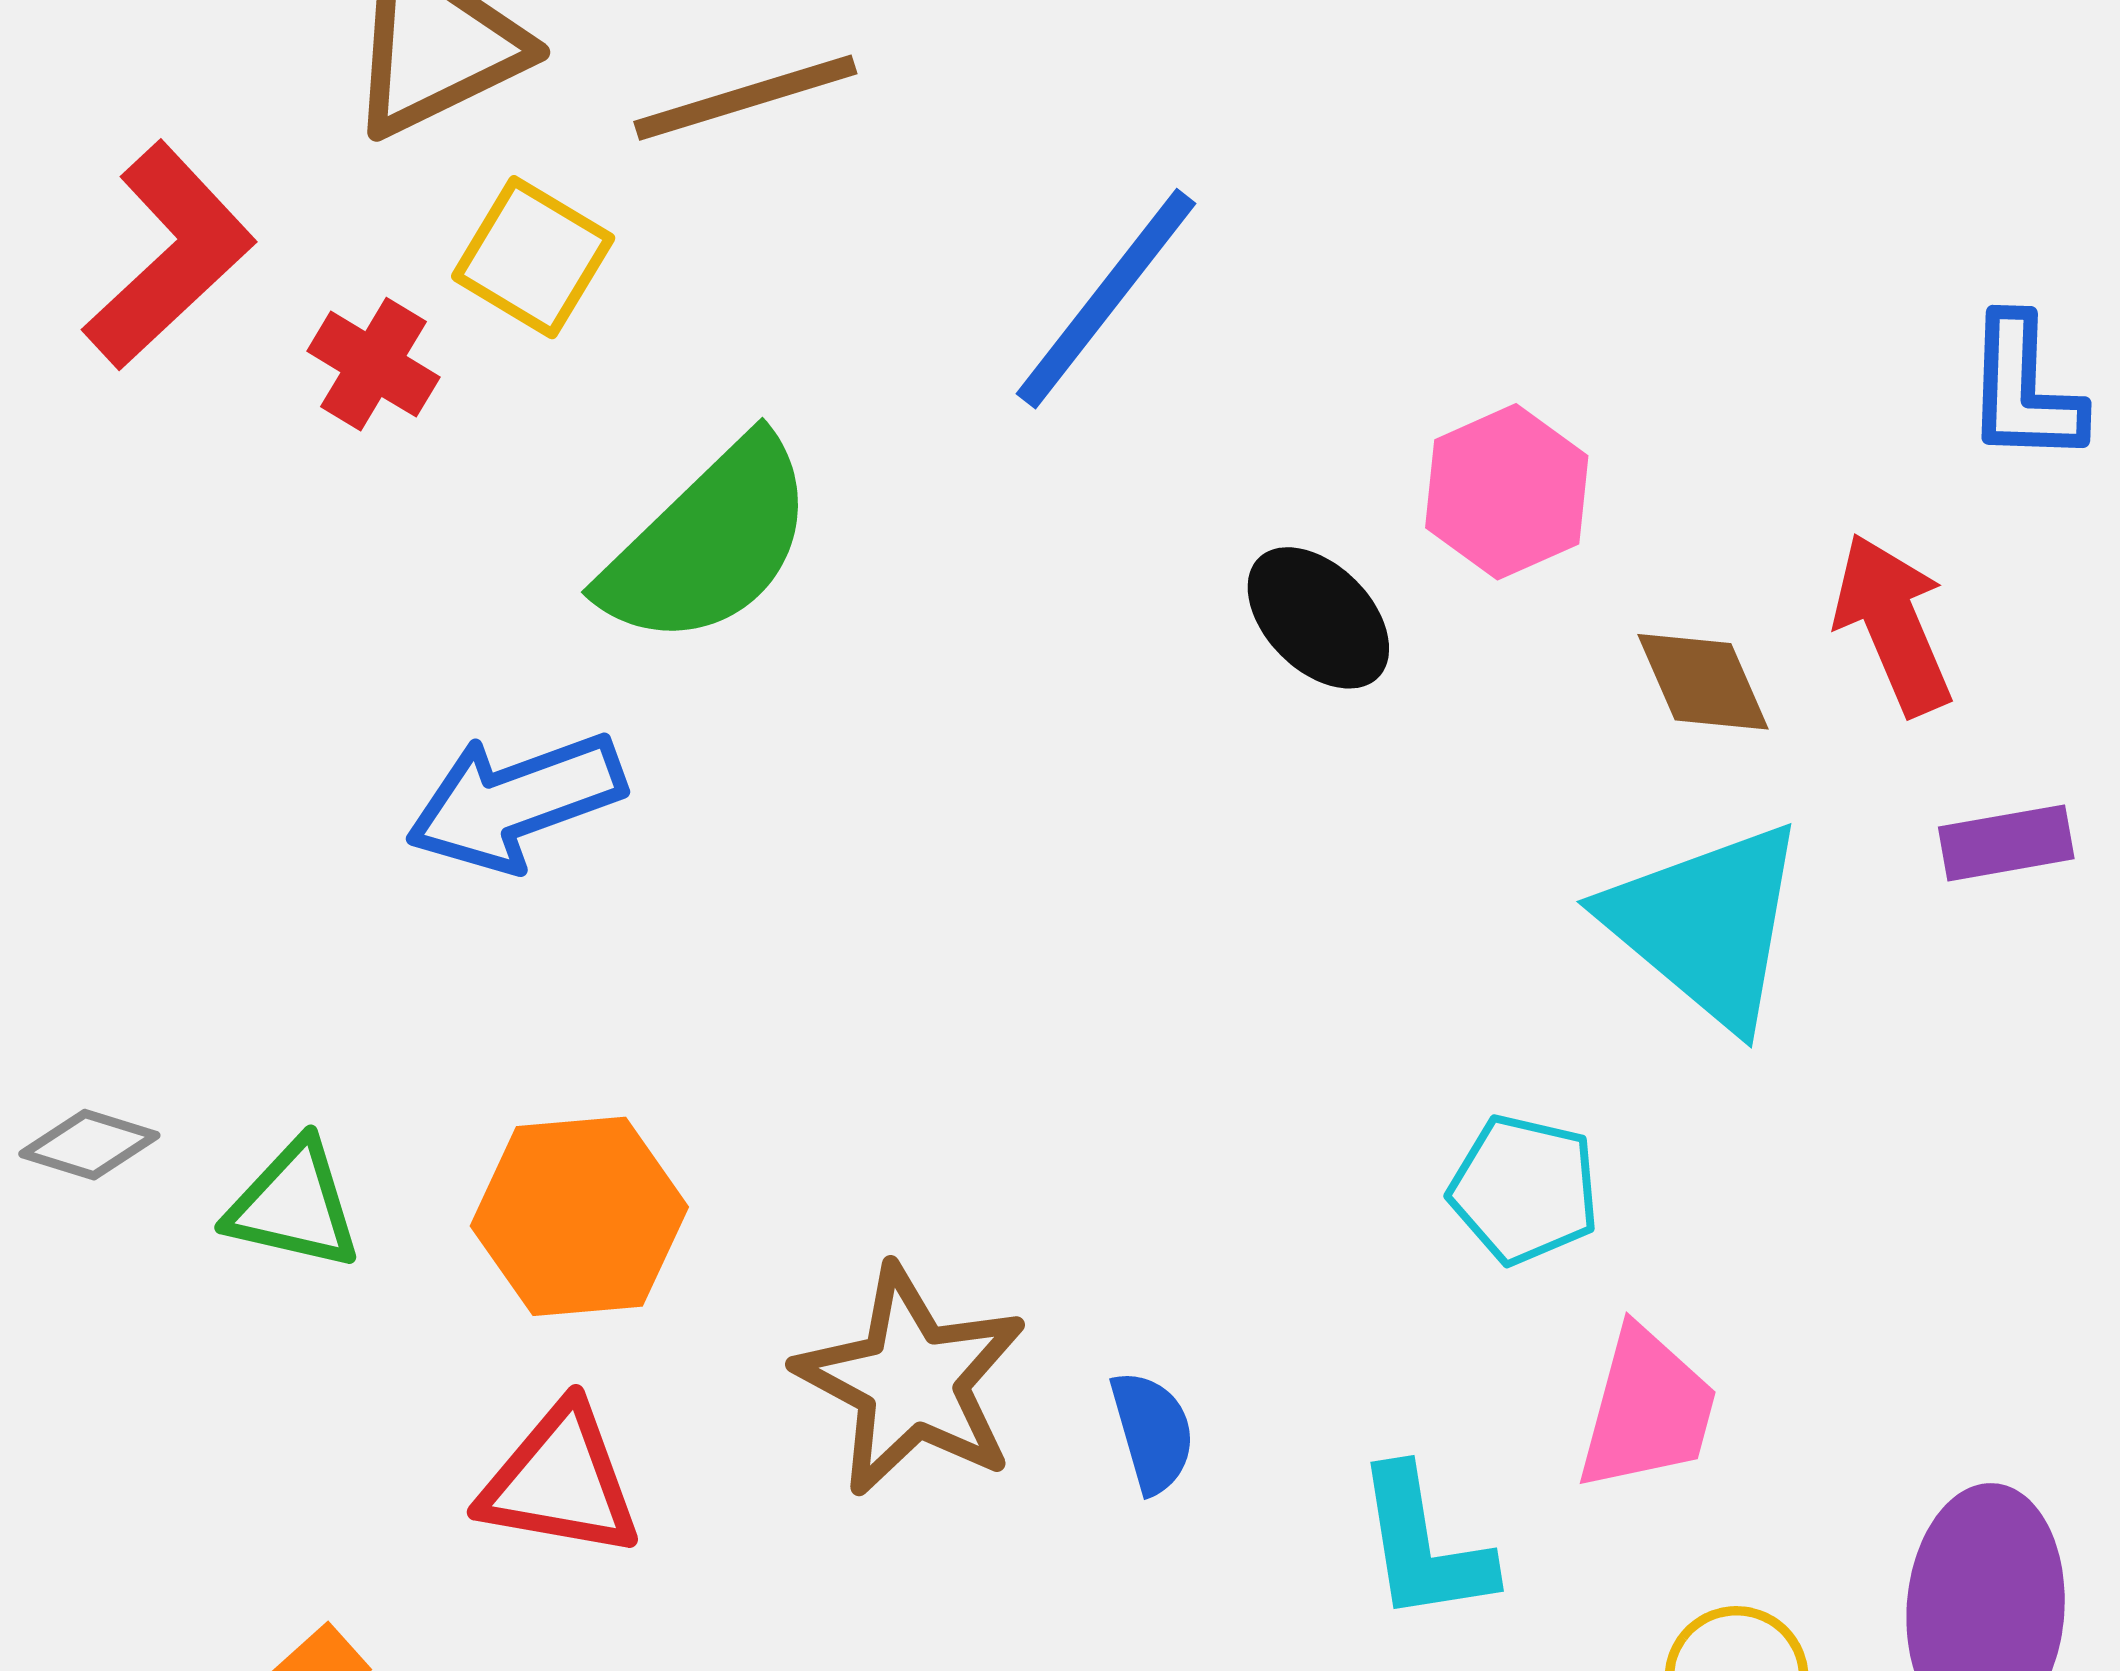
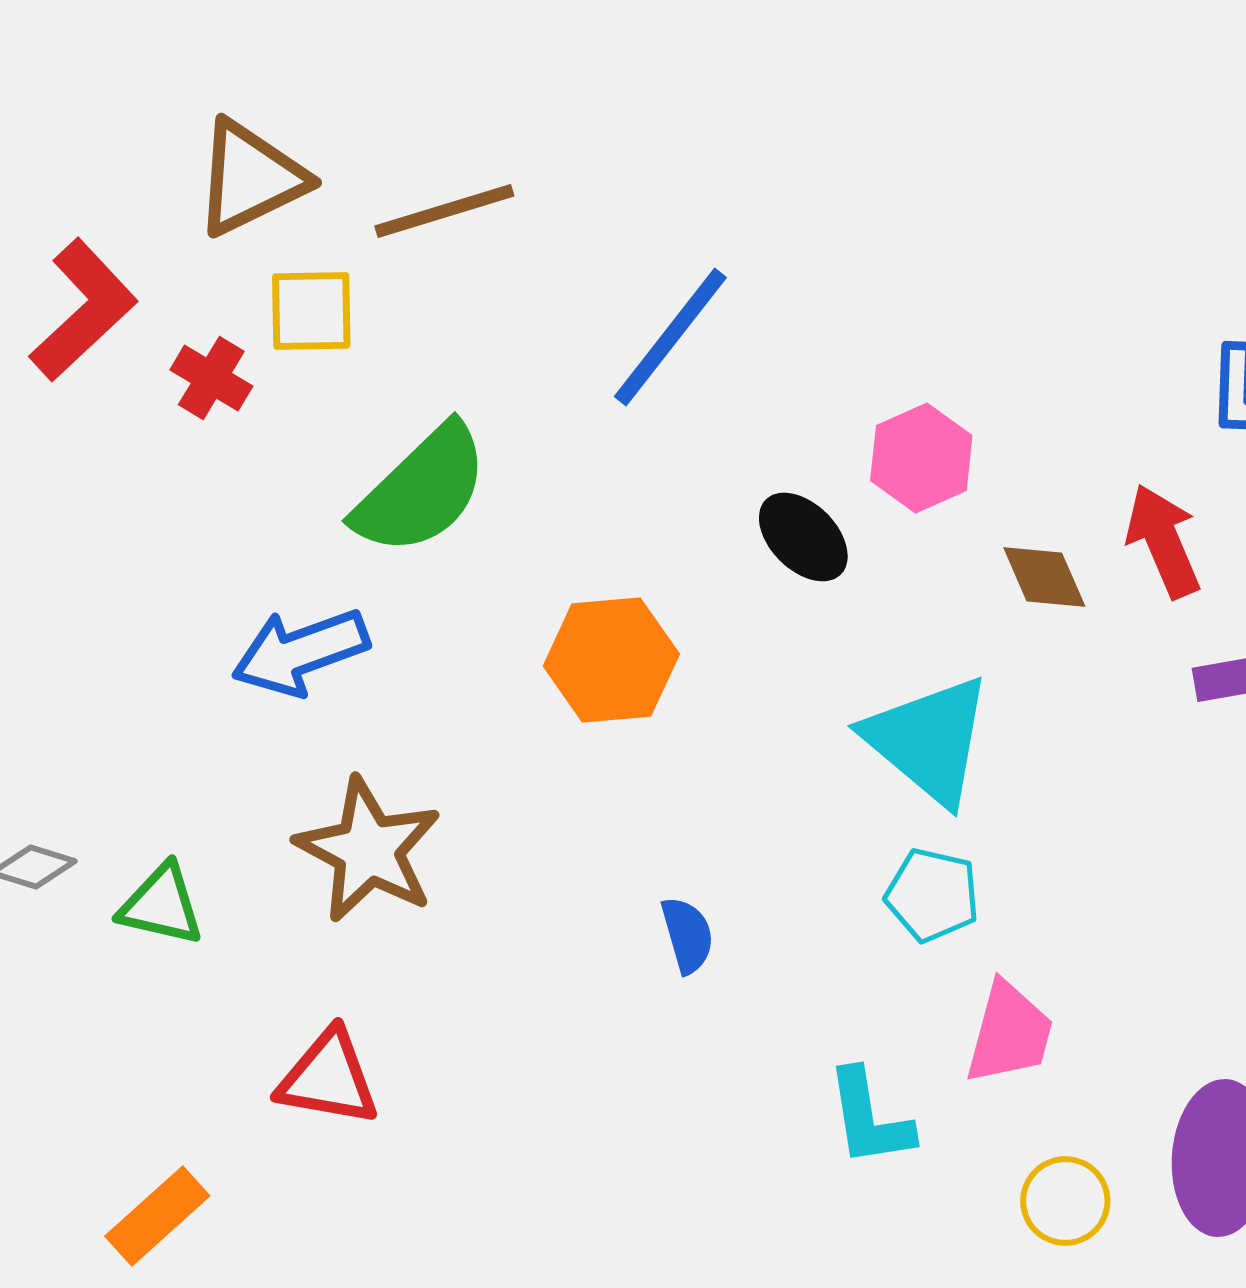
yellow square: (533, 257) -> (311, 311), turned -32
cyan triangle: (1706, 924) -> (928, 740), moved
orange hexagon: (579, 1216) -> (611, 660), moved
brown star: (911, 1381) -> (368, 850), moved
blue semicircle: (1152, 1432) -> (687, 935), moved

